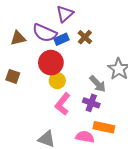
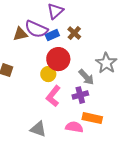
brown triangle: (18, 38) -> (20, 34), moved
red circle: (51, 63) -> (58, 59), moved
purple cross: (91, 103) -> (80, 95), turned -35

